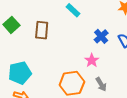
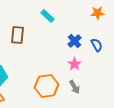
pink star: (92, 60) -> (75, 64), moved

